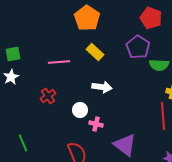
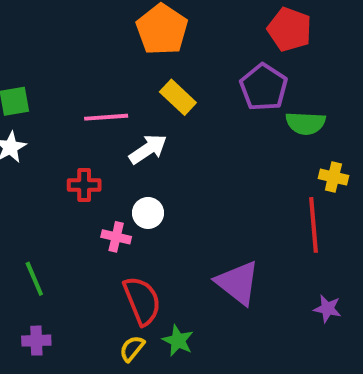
white arrow: (102, 87) -> (148, 149), moved, turned -42
red cross: (48, 96) -> (84, 185), turned 35
pink cross: (96, 124) -> (116, 237), moved

